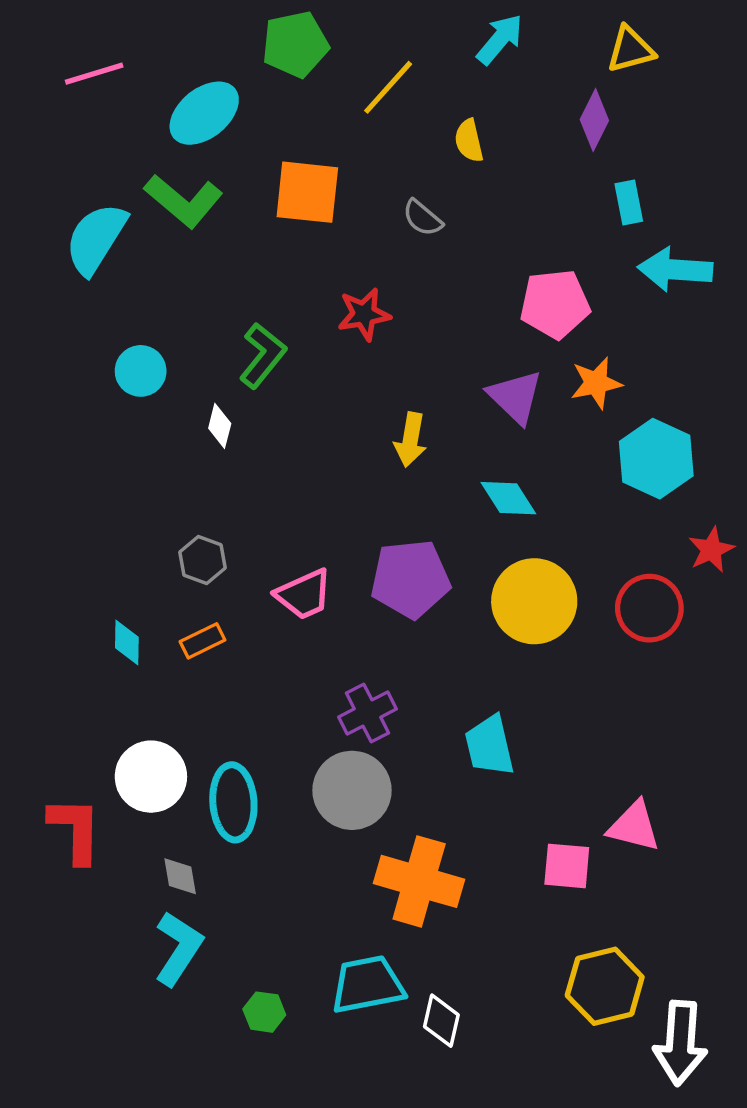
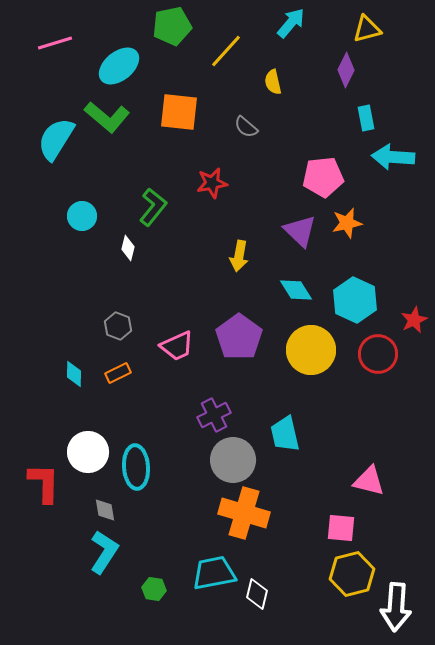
cyan hexagon: (656, 459) -> (355, 300), moved
purple pentagon: (410, 579) -> (239, 337), turned -30
gray circle: (352, 790) -> (233, 460), moved
pink square: (567, 866) -> (341, 528), moved

